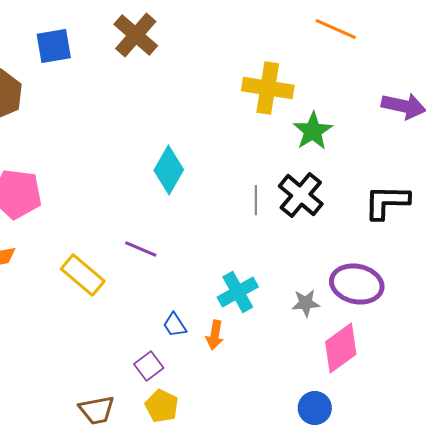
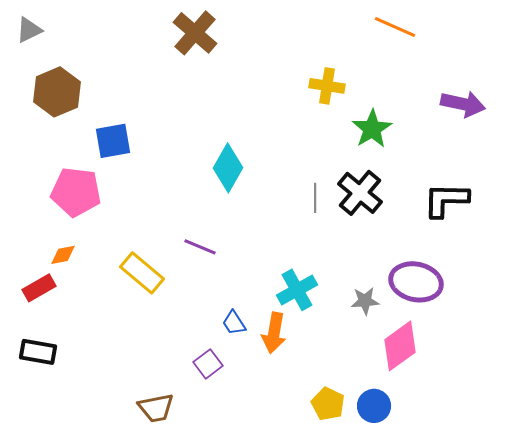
blue square: (54, 46) -> (113, 141), moved
yellow cross: (268, 88) -> (327, 86), size x0.7
orange arrow: (215, 335) -> (274, 333), size x1.4
yellow pentagon: (162, 406) -> (328, 404), moved

